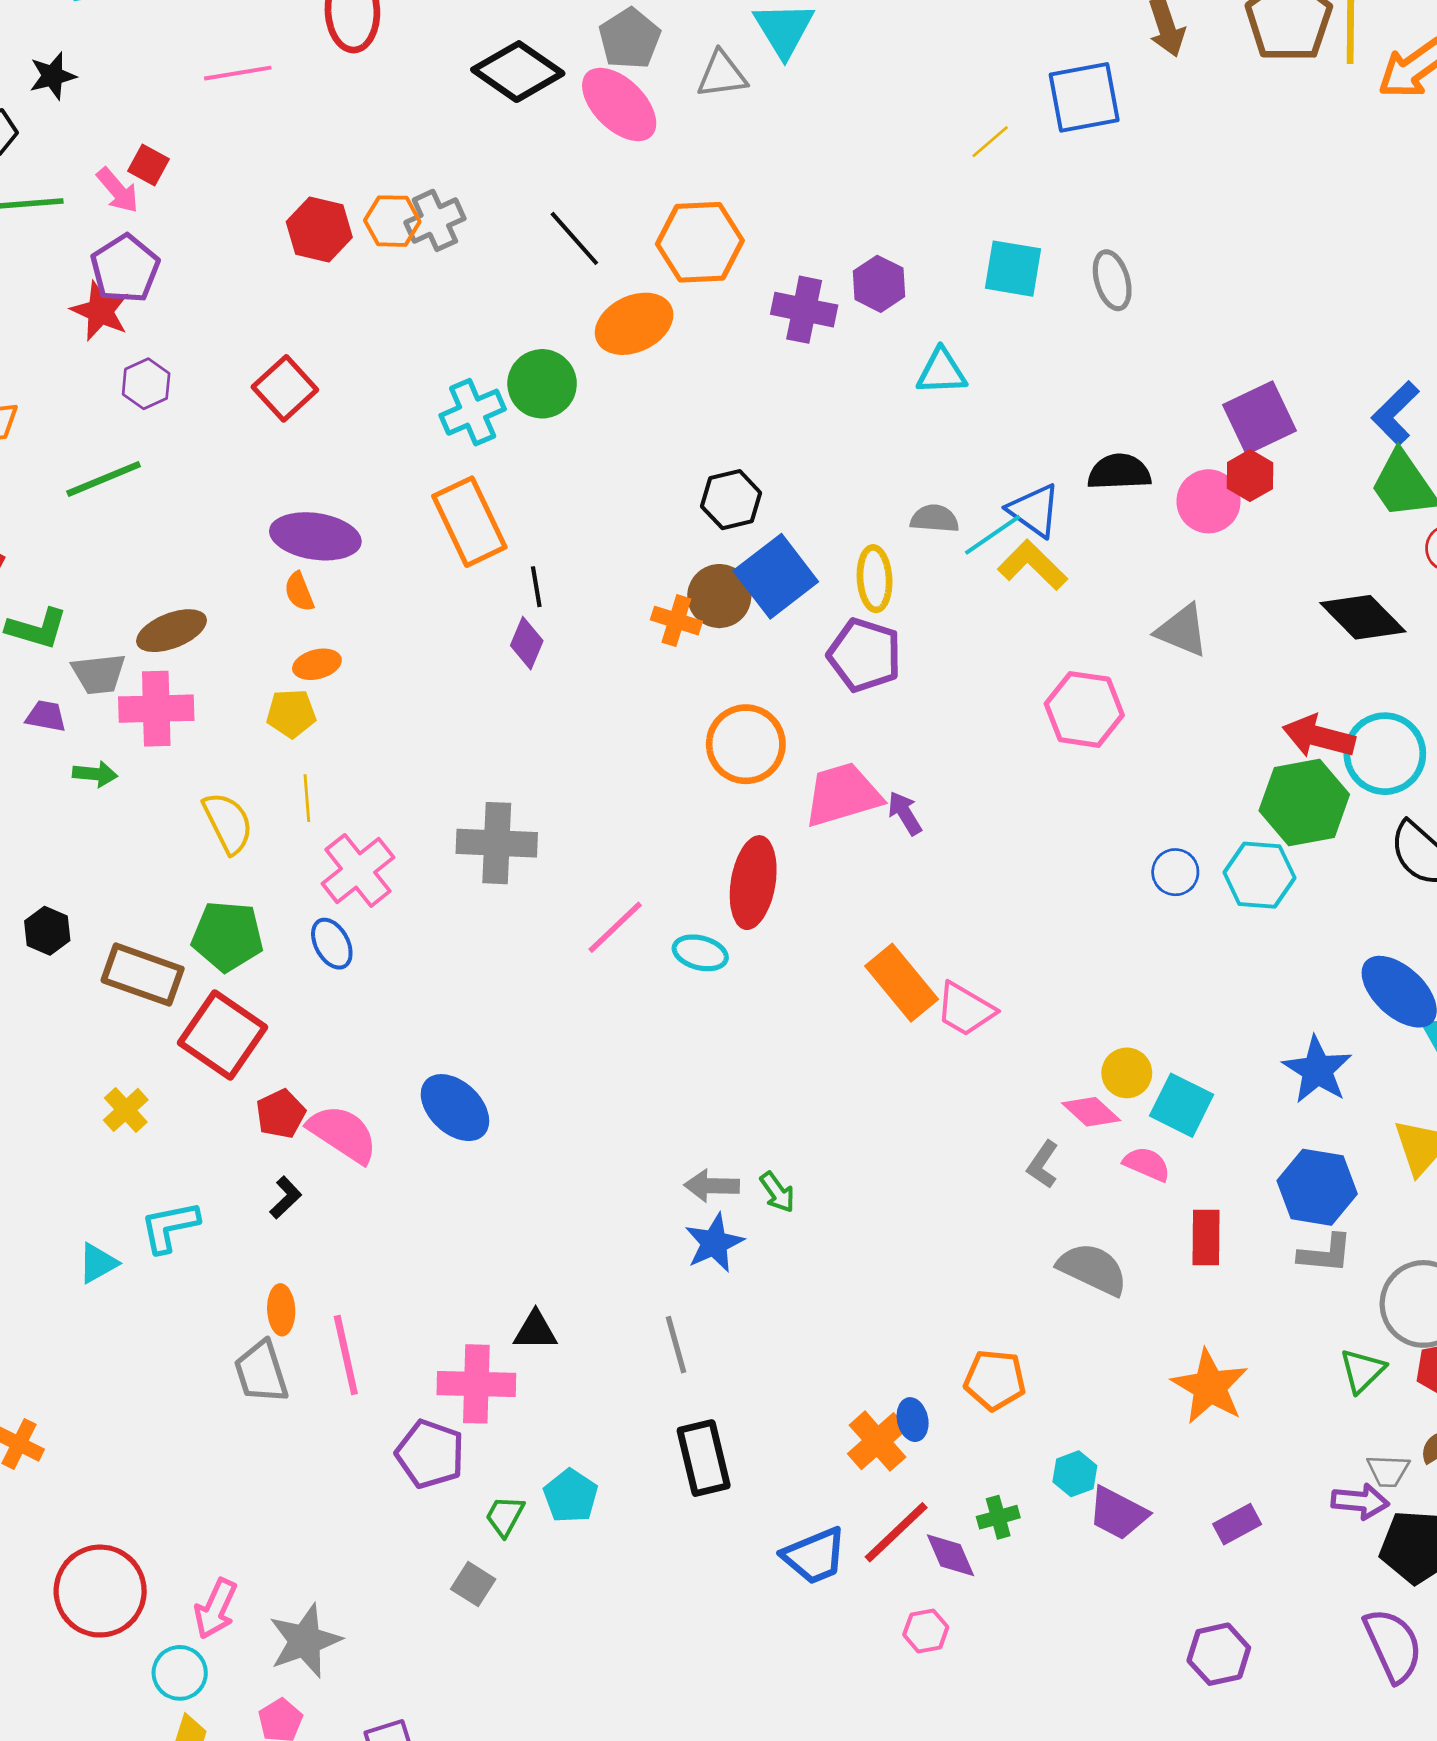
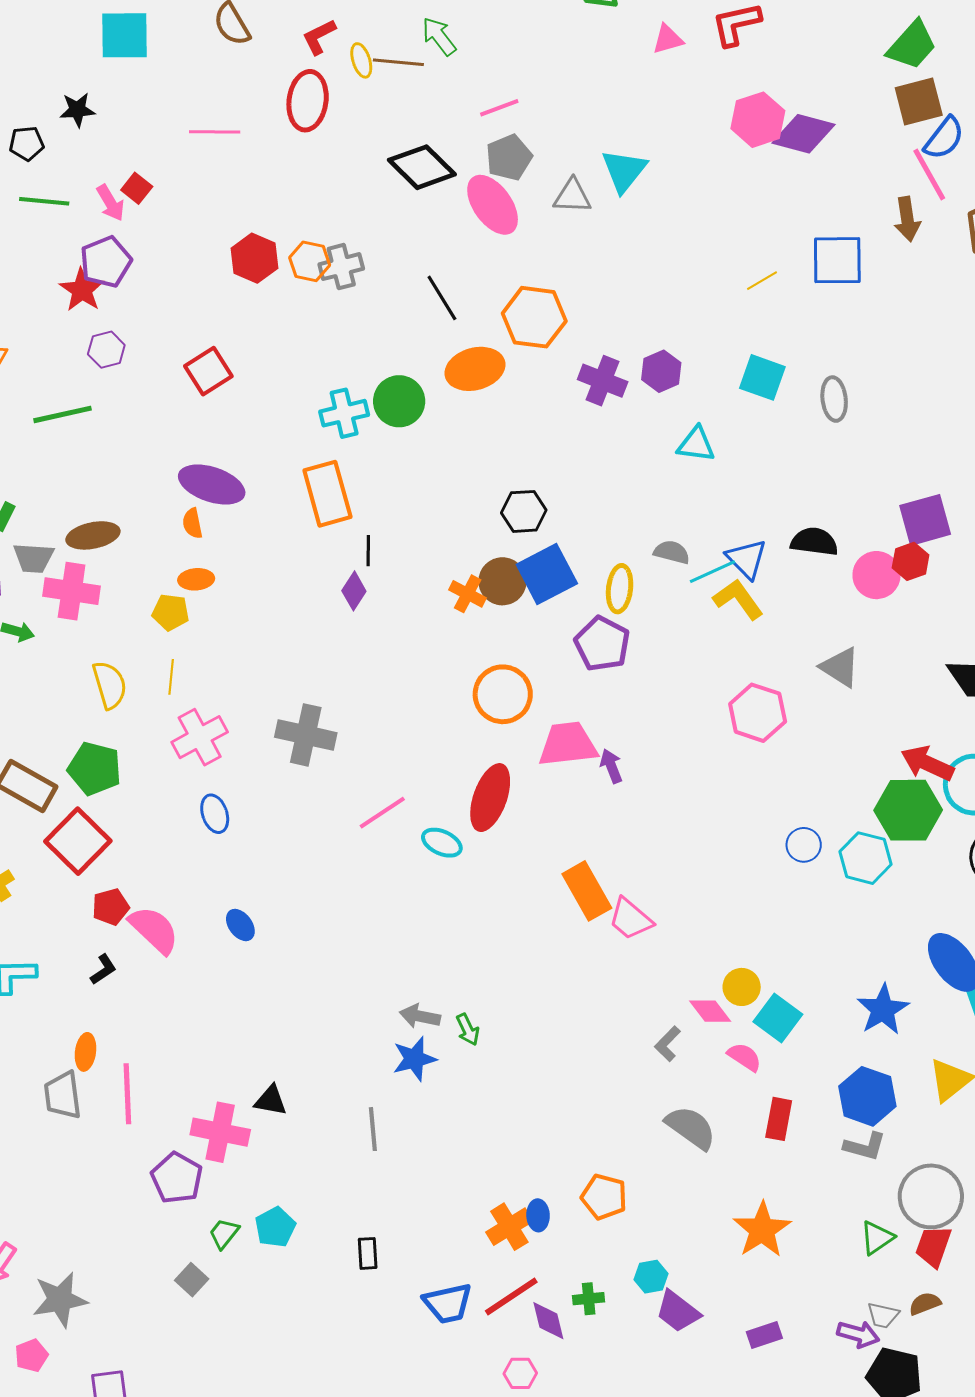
blue ellipse: (332, 944) -> (215, 814), moved
blue ellipse: (455, 1108) -> (240, 925), size x0.6
black rectangle: (704, 1458) -> (368, 1253), moved, size x0.6

